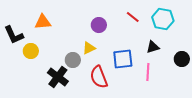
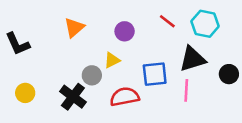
orange triangle: (43, 22) -> (74, 28), moved, turned -36
black triangle: (153, 47) -> (192, 59), size x1.6
yellow circle: (31, 51) -> (25, 93), moved
red semicircle: (99, 77) -> (125, 97), turned 100

